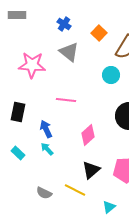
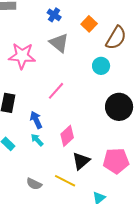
pink line: (66, 100) -> (56, 91), turned -54
pink diamond: (88, 135) -> (67, 136), moved

